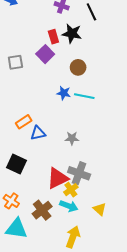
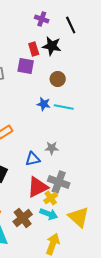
purple square: (45, 54) -> (26, 66), turned -36
blue triangle: (38, 133) -> (33, 159), moved
yellow triangle: (100, 209) -> (79, 217), size x1.6

